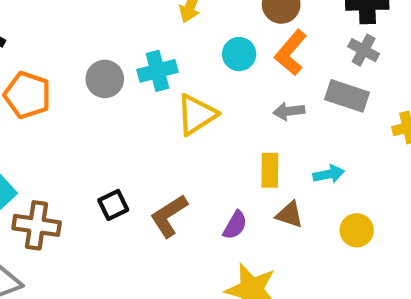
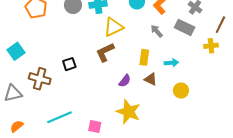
gray arrow: (289, 111) -> (157, 31), turned 48
brown L-shape: (169, 216) -> (105, 52), moved
brown cross: (37, 225) -> (40, 79), moved

